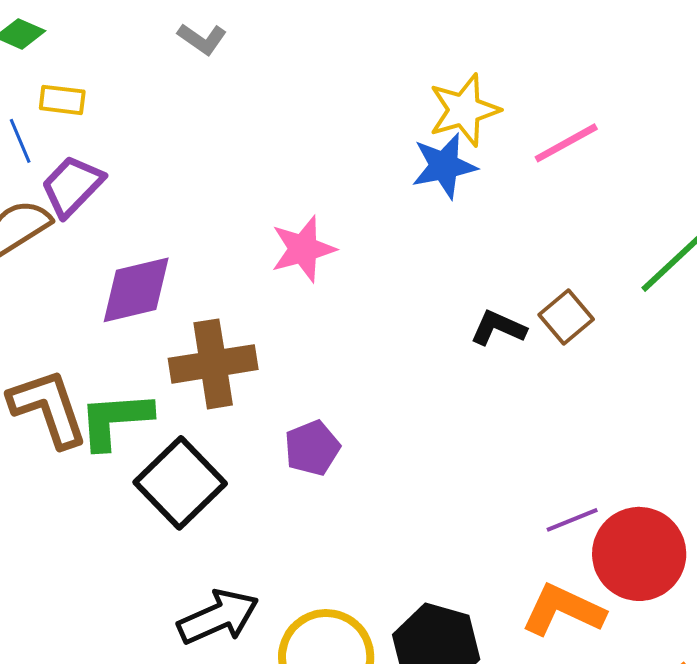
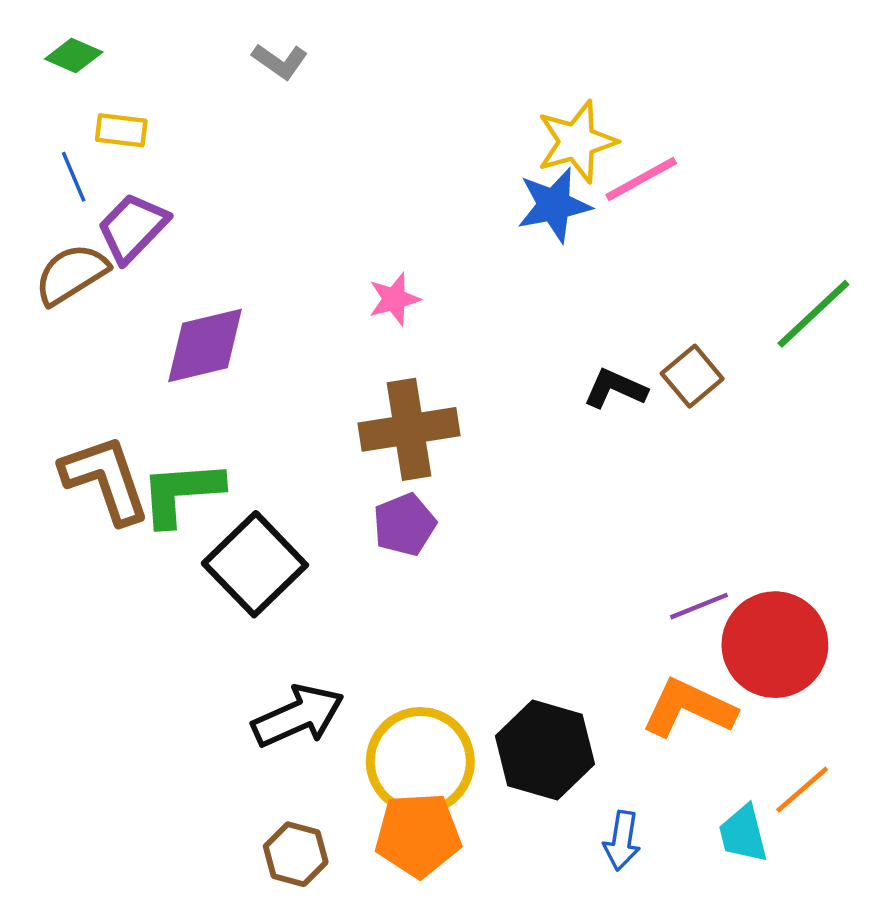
pink line: (566, 143) -> (641, 179), moved
pink star: (303, 249) -> (394, 299), size x0.7
brown cross: (213, 364) -> (409, 429), moved

